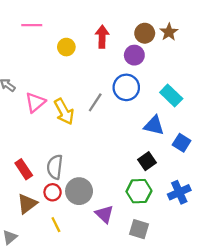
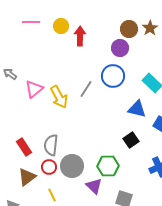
red arrow: (102, 37) -> (80, 36), moved
yellow circle: (66, 47) -> (61, 26), moved
green hexagon: (139, 191) -> (108, 166), moved

